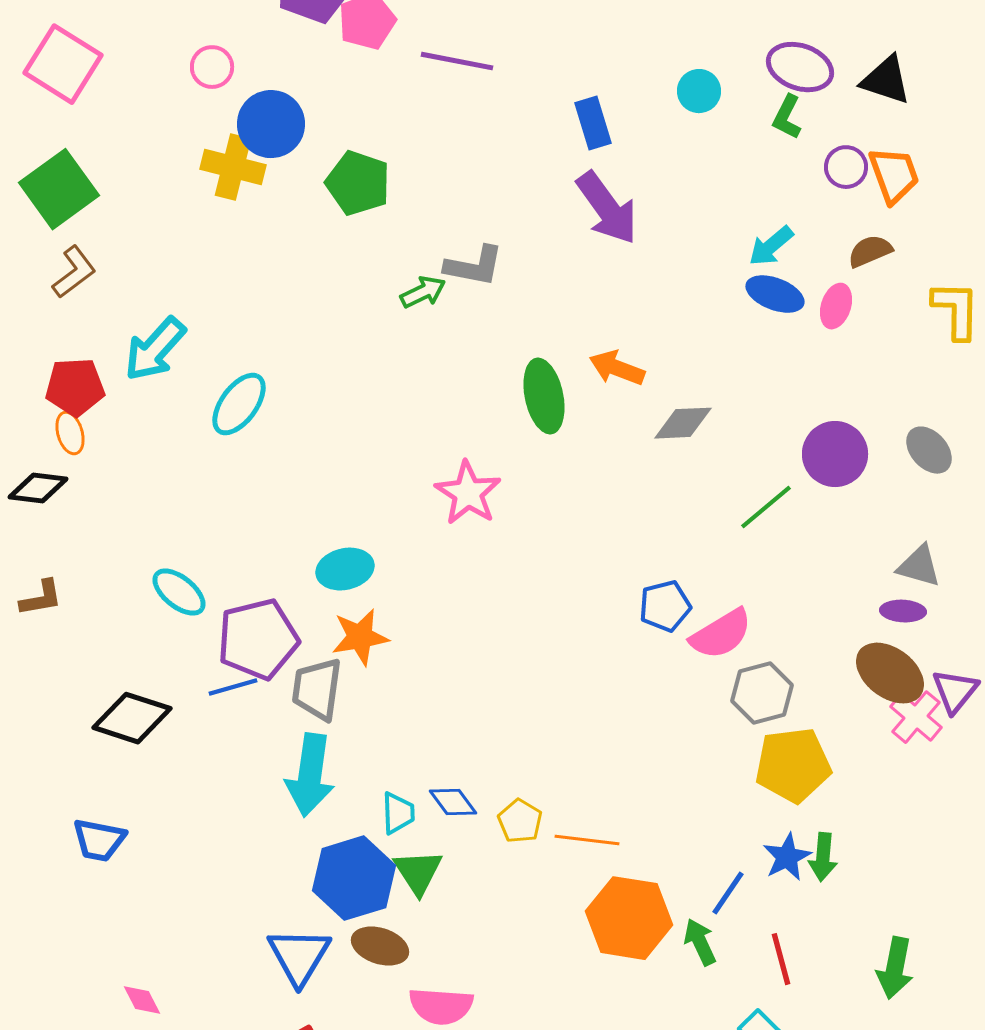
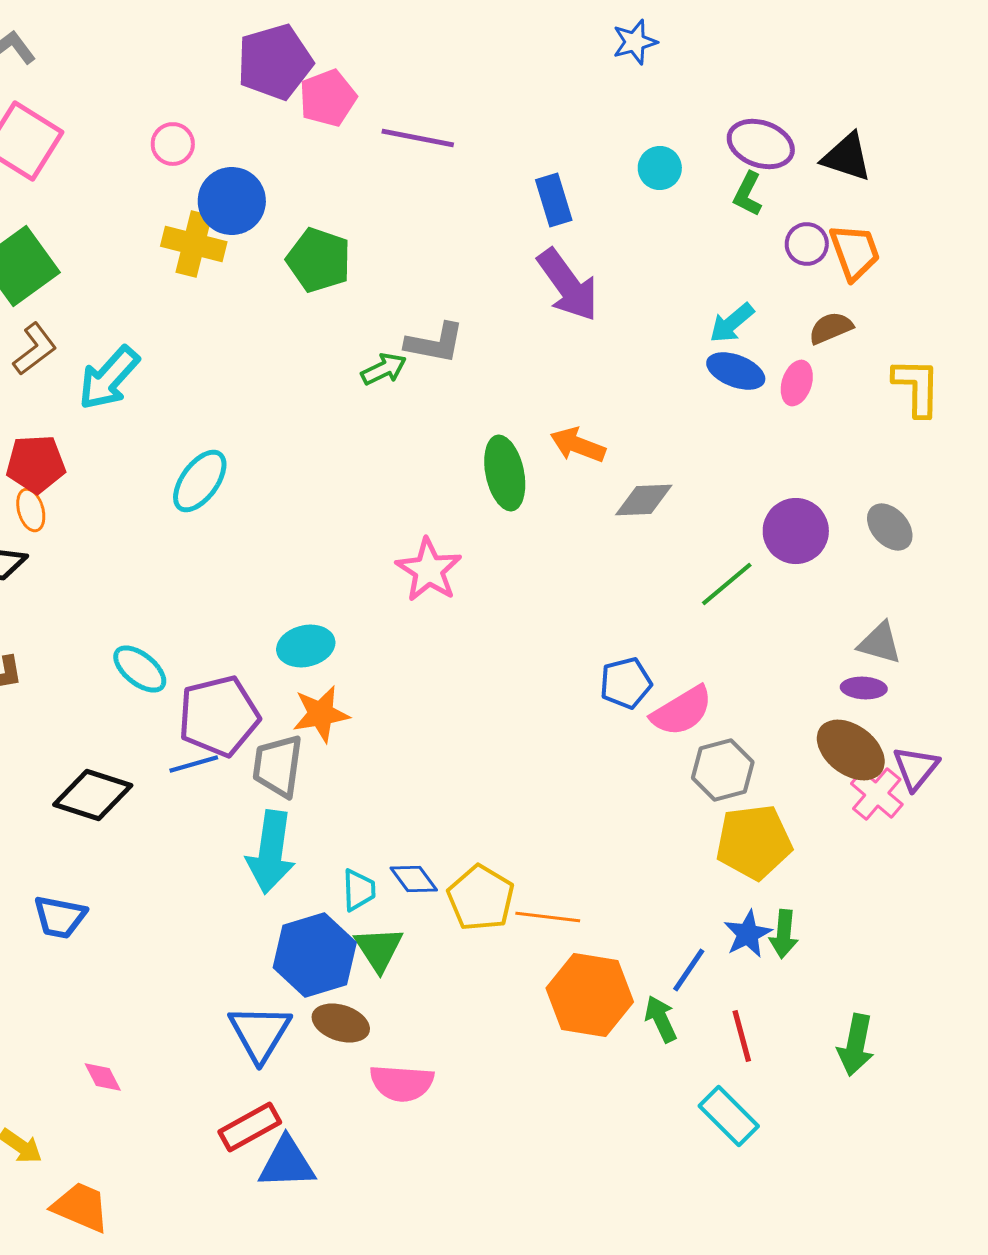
cyan arrow: (155, 349) -> (109, 378), moved
yellow pentagon: (520, 821) -> (481, 898), size x1.5

